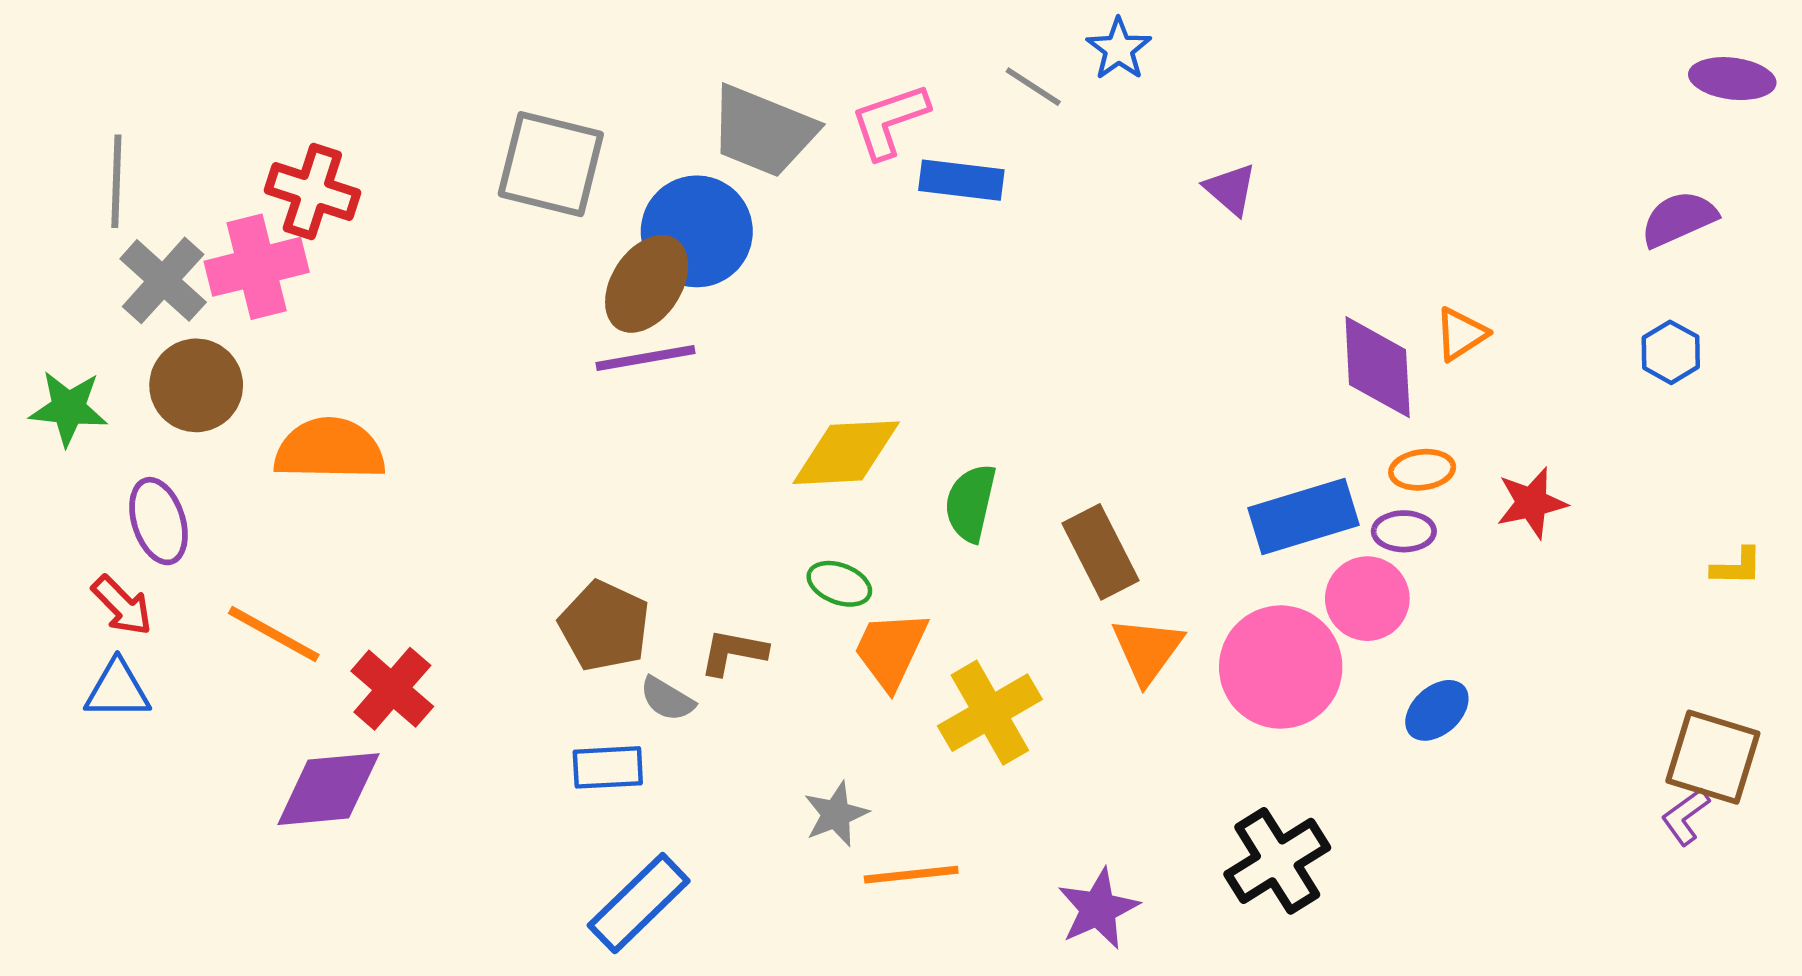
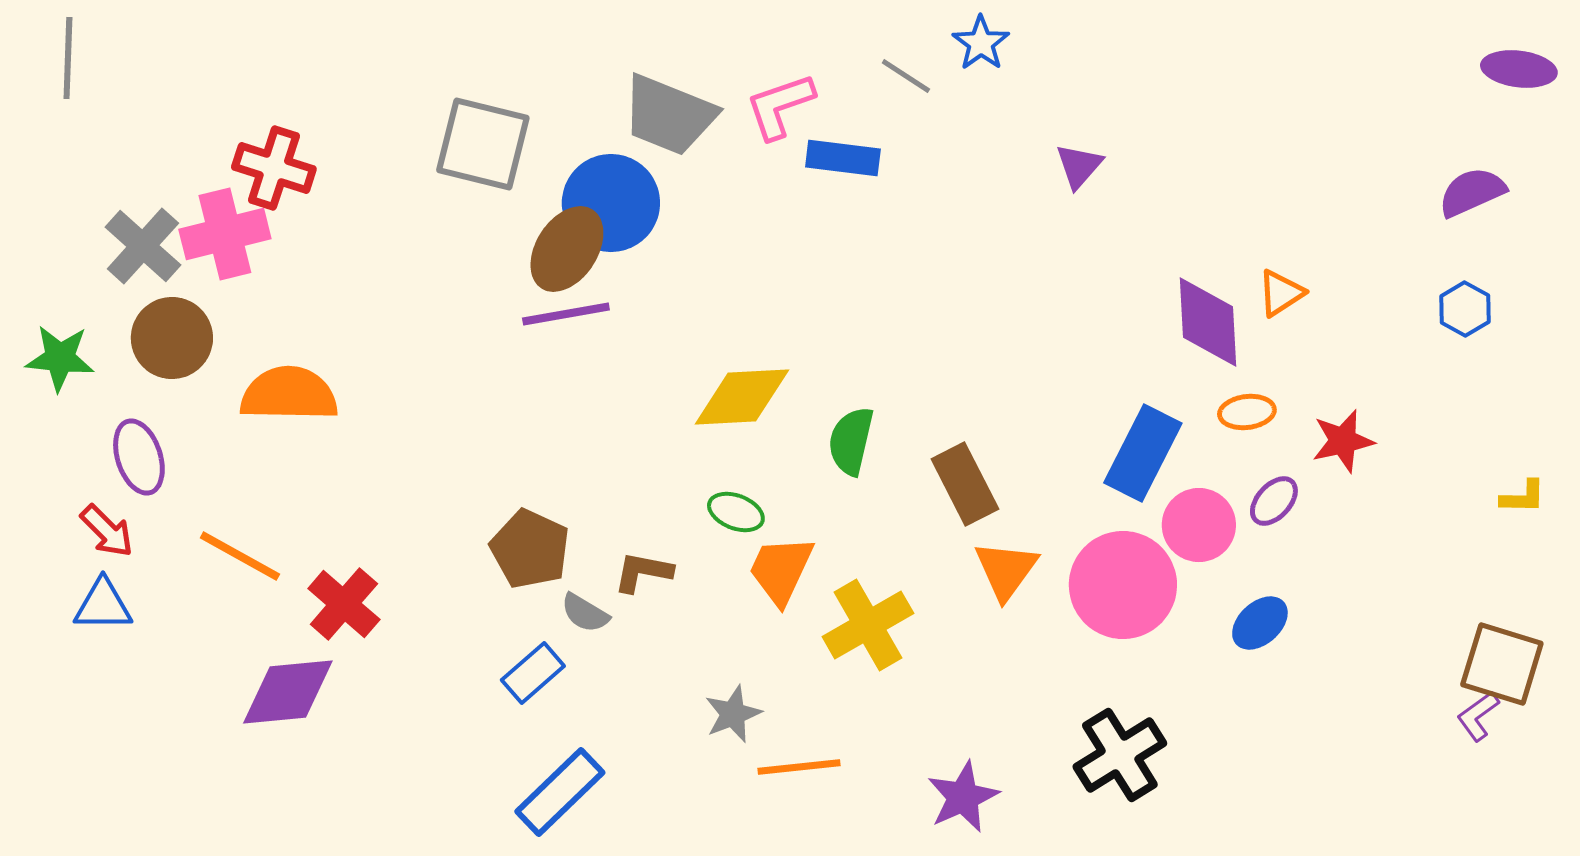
gray line: (116, 181) -> (68, 58), moved
purple triangle: (1230, 189) -> (1079, 166), turned 30
blue rectangle: (1303, 517) -> (1143, 453), turned -46
purple ellipse: (1404, 531) -> (1274, 501), moved, turned -48
blue rectangle: (608, 767) -> (533, 673), turned -38

